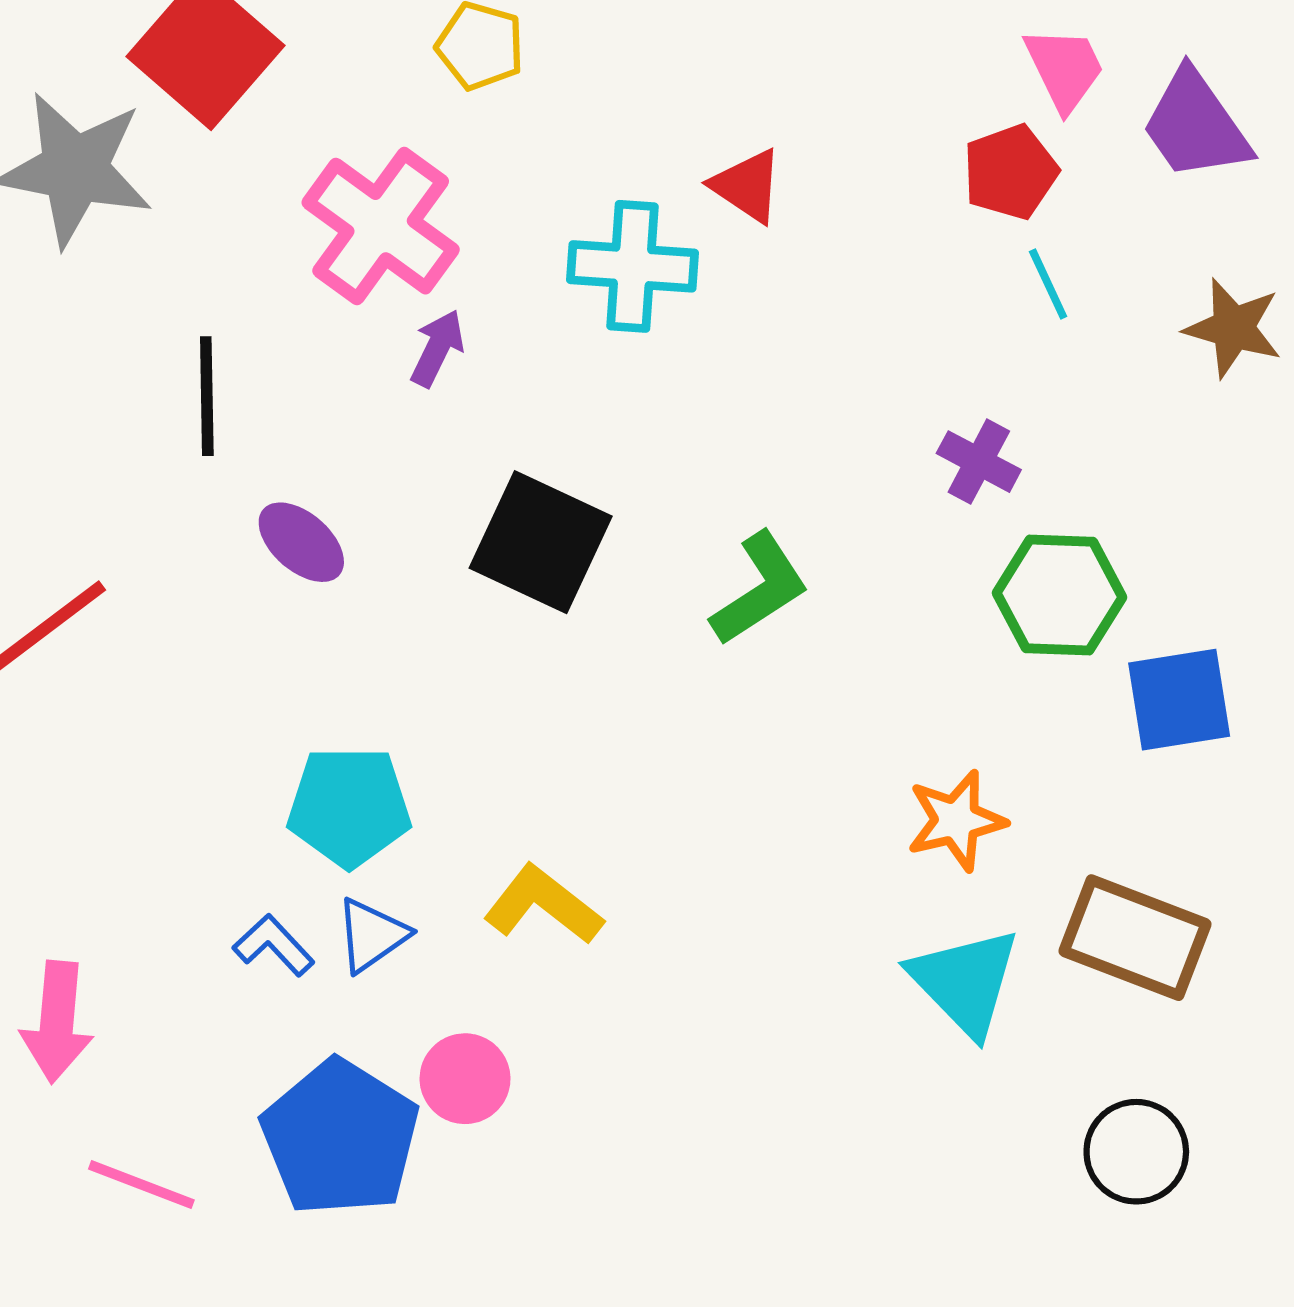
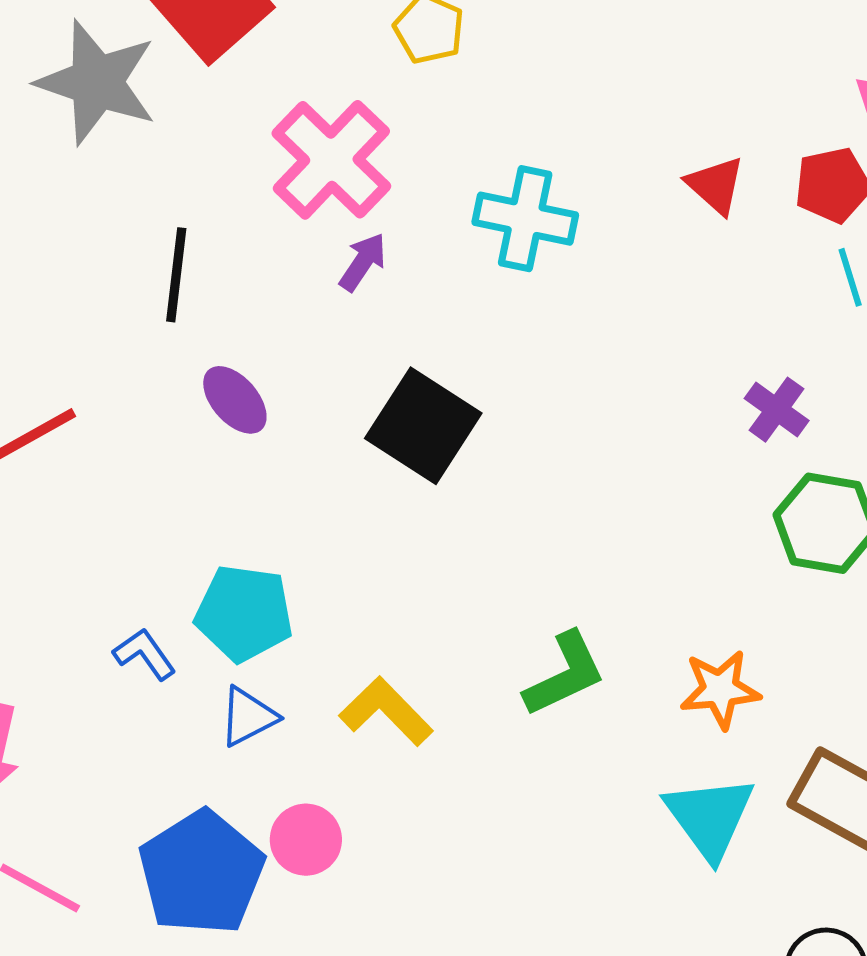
red triangle: (747, 186) -> (715, 185), moved
green L-shape: (760, 589) -> (565, 674), moved
blue L-shape: (274, 945) -> (145, 654), moved

